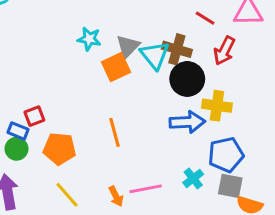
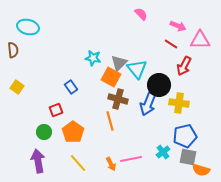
brown cross: (177, 49) -> (118, 99), moved
orange square: (116, 67) -> (111, 77), turned -36
blue arrow: (187, 122) -> (148, 104), moved, turned 115
blue rectangle: (18, 131) -> (71, 87), moved, turned 32
orange pentagon: (60, 149) -> (73, 132), turned 30

